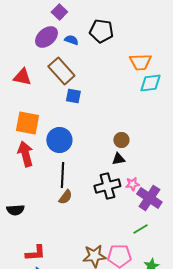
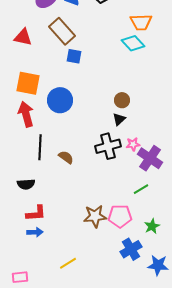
cyan diamond: (150, 83) -> (133, 43), moved, turned 55
black triangle: (118, 159) -> (119, 119), turned -32
black line: (62, 175) -> (40, 147), moved
brown semicircle: (65, 197) -> (66, 157), turned -91
black semicircle: (15, 210) -> (26, 184), moved

